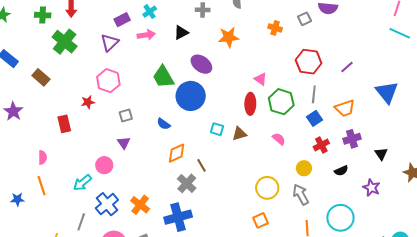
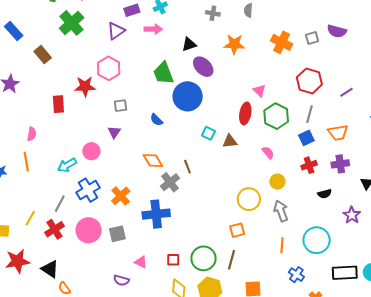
orange cross: (275, 28) -> (282, 42), size x1.5
black triangle: (181, 32) -> (189, 44), moved
red star: (88, 102) -> (85, 86), size x1.5
orange diamond: (177, 153) -> (153, 161), moved, turned 75
yellow circle: (304, 168) -> (277, 182), moved

